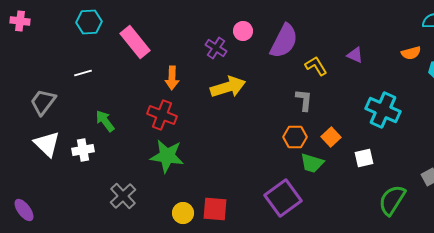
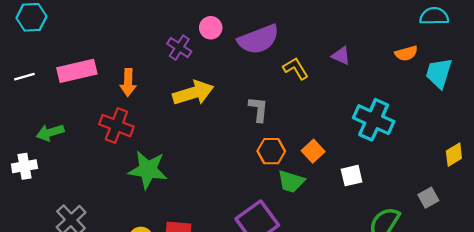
purple semicircle: (284, 41) -> (258, 39), turned 42
pink rectangle: (135, 42) -> (77, 71), moved, turned -64
gray L-shape: (304, 100) -> (258, 109), moved
green arrow: (105, 121) -> (50, 132), turned -70
green star: (167, 156) -> (148, 170), moved

